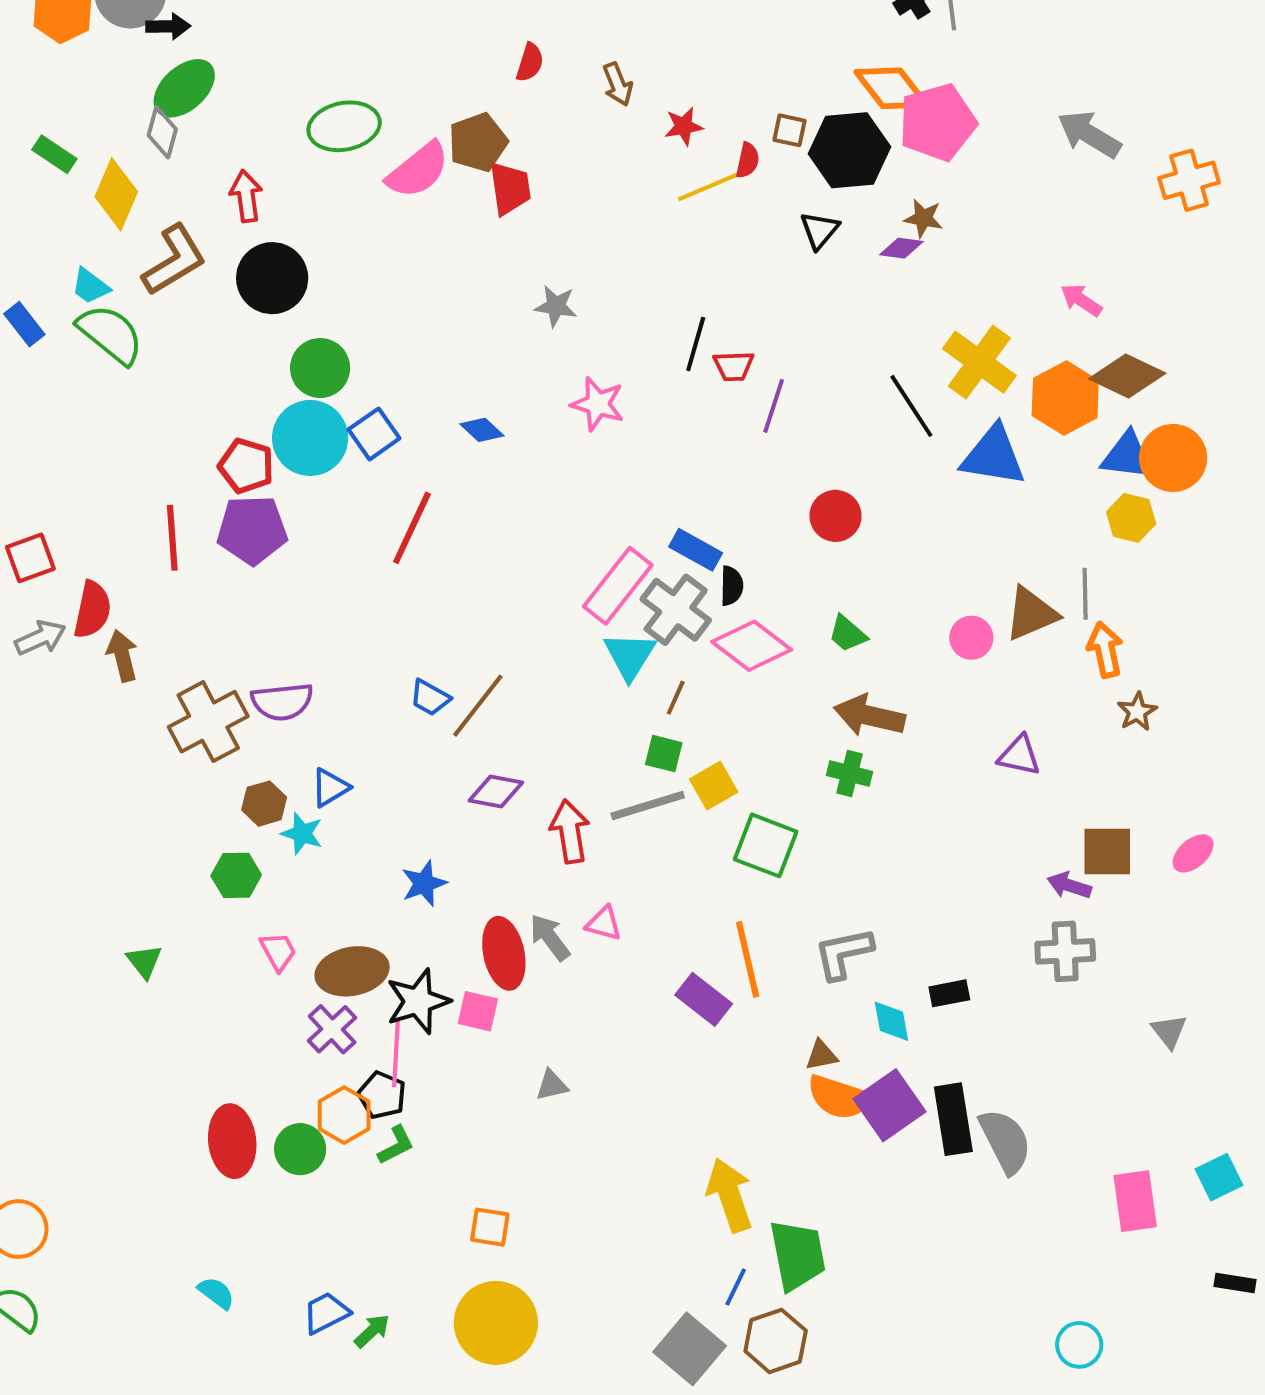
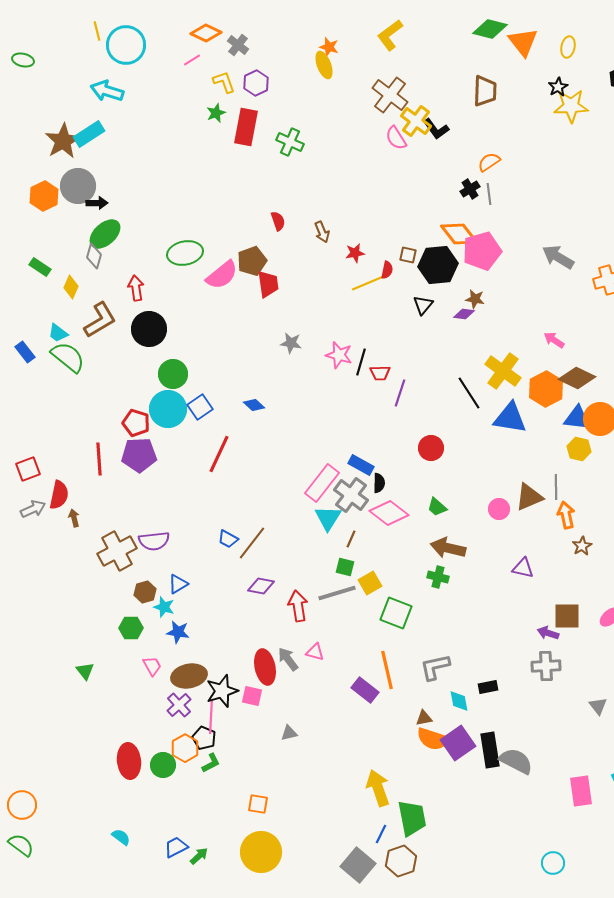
red semicircle: (530, 62) -> (278, 221), turned -36
yellow diamond: (116, 194) -> (71, 287), size x0.7
pink star: (598, 404) -> (339, 355), moved
brown arrow: (122, 656) -> (74, 518), size x0.7
blue star: (424, 883) -> (178, 632), moved, turned 30
gray semicircle: (1005, 1141) -> (516, 761), turned -36

